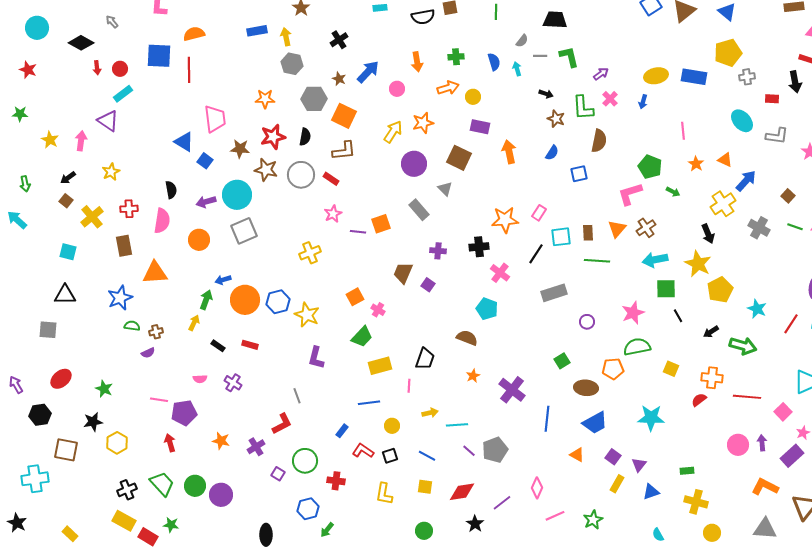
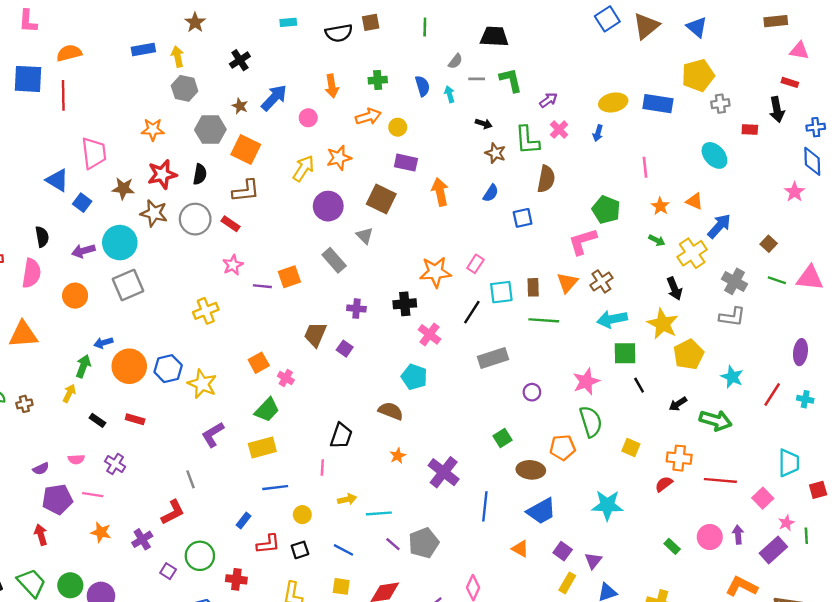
gray L-shape: (777, 136) -> (732, 317), moved
green arrow: (673, 192) -> (657, 240), moved
green semicircle: (637, 347) -> (591, 422), turned 84
purple semicircle: (148, 353) -> (41, 469), moved
purple L-shape: (316, 358) -> (213, 435), turned 45
yellow rectangle: (380, 366) -> (262, 447), moved
pink line: (159, 400) -> (93, 495), moved
red L-shape: (363, 451) -> (268, 544), turned 140
green rectangle: (687, 471) -> (672, 546), moved, turned 48

